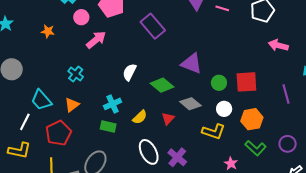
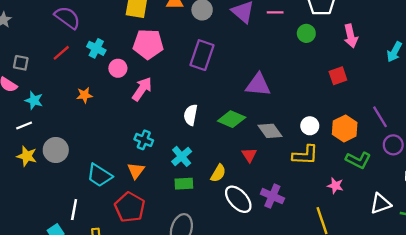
purple rectangle: (153, 26) -> (202, 55), turned 75
pink arrow: (278, 45) -> (351, 36), turned -102
cyan cross: (76, 74) -> (144, 140), moved
red square: (246, 82) -> (338, 76), moved, size x0.7
green circle: (219, 83) -> (306, 33), moved
purple line: (286, 94) -> (380, 117), moved
gray diamond: (190, 104) -> (270, 131), turned 30
yellow semicircle: (140, 117) -> (218, 173), moved
white line: (25, 122) -> (74, 210), moved

